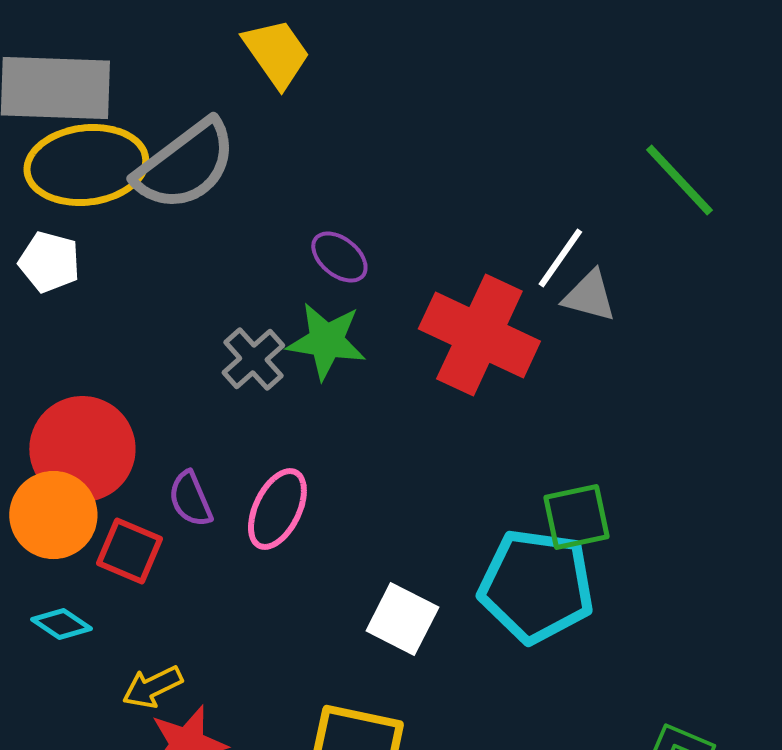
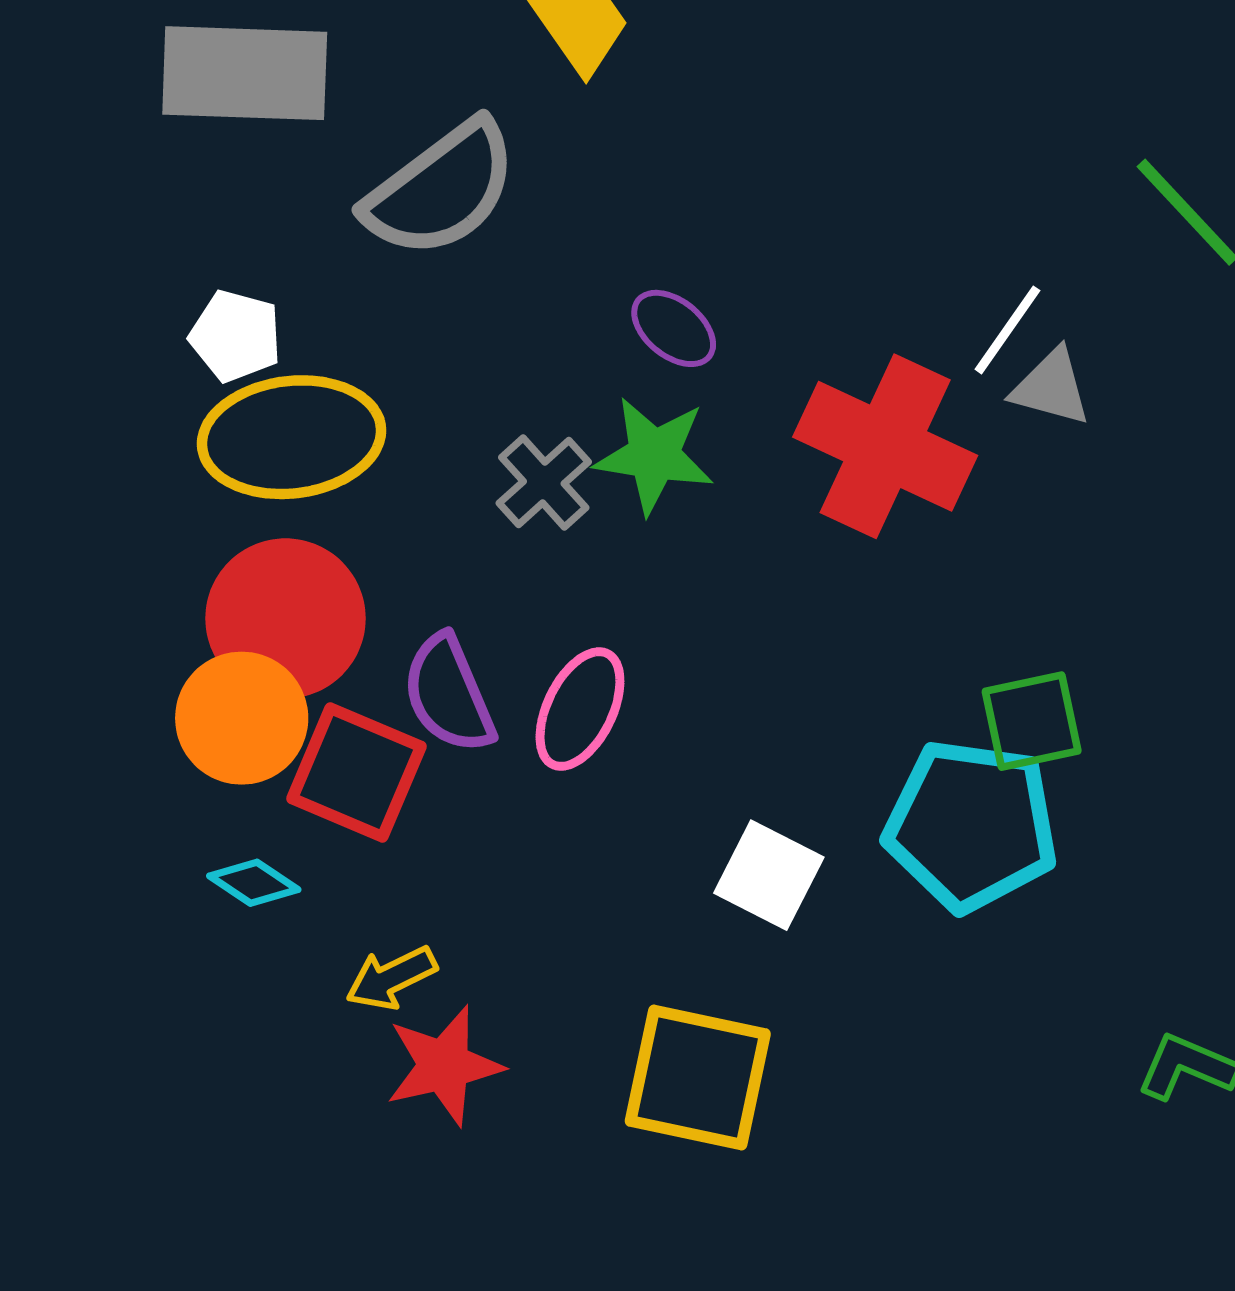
yellow ellipse: (86, 165) -> (292, 437), moved
purple semicircle: (190, 499) -> (449, 694), size x1.4
red square: (129, 551) -> (356, 772), size x1.4

